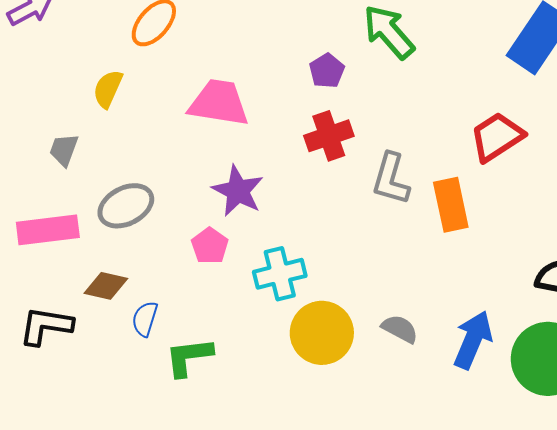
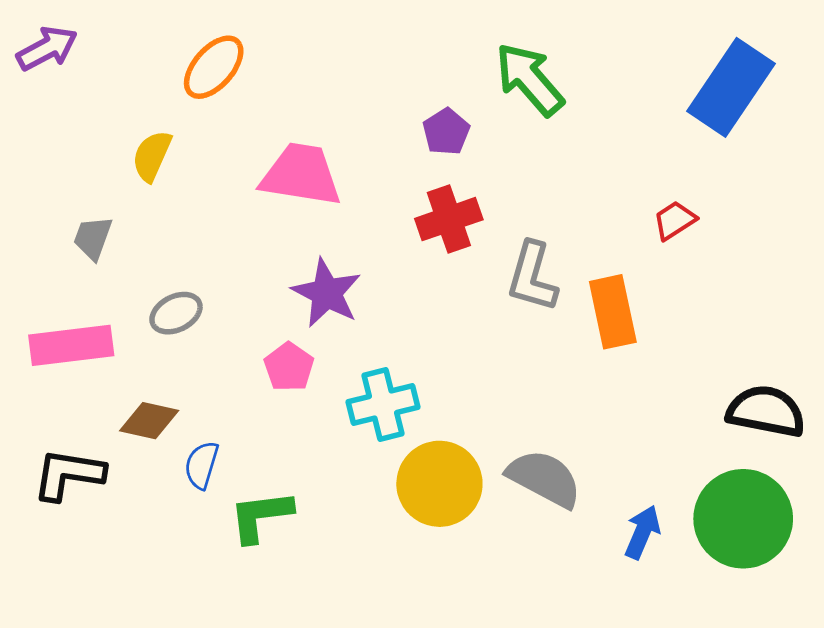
red trapezoid: (497, 137) -> (675, 220), size x0.6
gray ellipse: (126, 206) -> (176, 313), size x0.7
gray semicircle: (400, 329) -> (544, 478), size x1.5
blue arrow: (473, 340) -> (642, 532), moved, size x0.7

